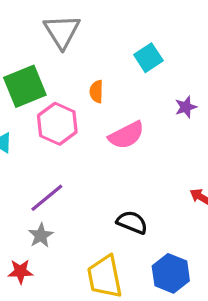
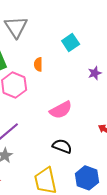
pink semicircle: (126, 135) -> (61, 110), moved

